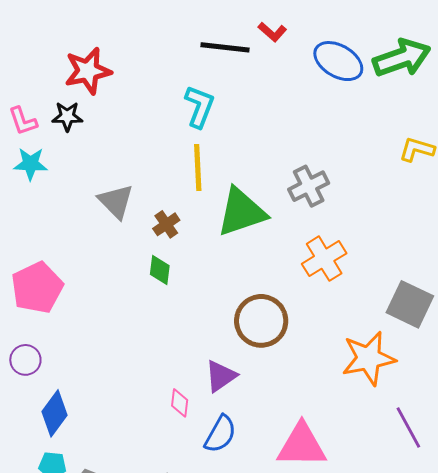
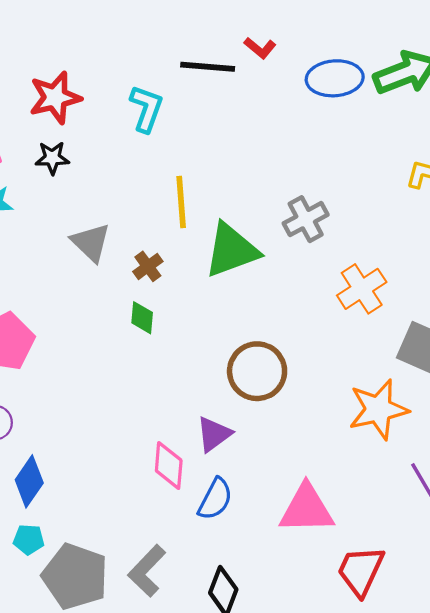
blue ellipse: (338, 61) -> (335, 78), turned -33
cyan L-shape: (199, 107) -> (146, 109), moved
black star: (67, 116) -> (52, 158), moved
orange cross: (324, 259) -> (362, 289), moved
pink diamond: (180, 403) -> (169, 466), size x1.5

